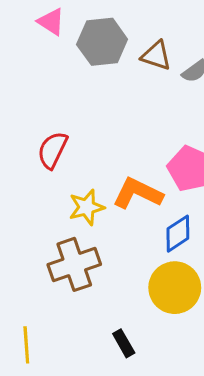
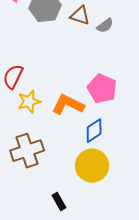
yellow star: (87, 207) -> (29, 102), moved

